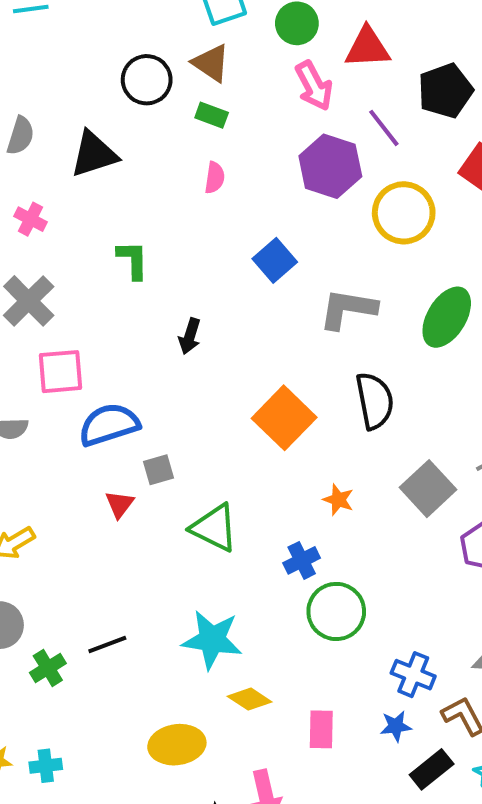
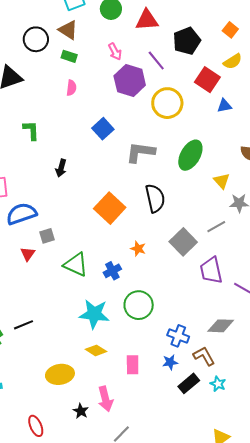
pink arrow: (314, 86) -> (115, 52), moved, size x0.7
blue cross: (302, 560) -> (112, 271), moved
cyan star: (212, 640) -> (94, 314), moved

